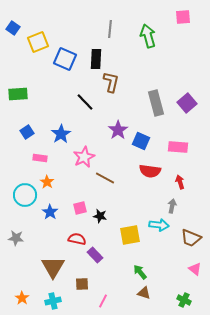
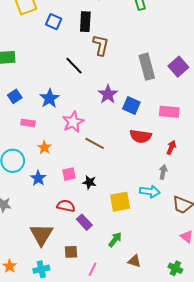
blue square: (65, 59) -> (54, 22), size x0.7
orange star: (47, 182) -> (44, 147), moved
red arrow: (180, 182) -> (171, 147), turned 40
green arrow: (140, 272) -> (115, 240), moved, turned 77

